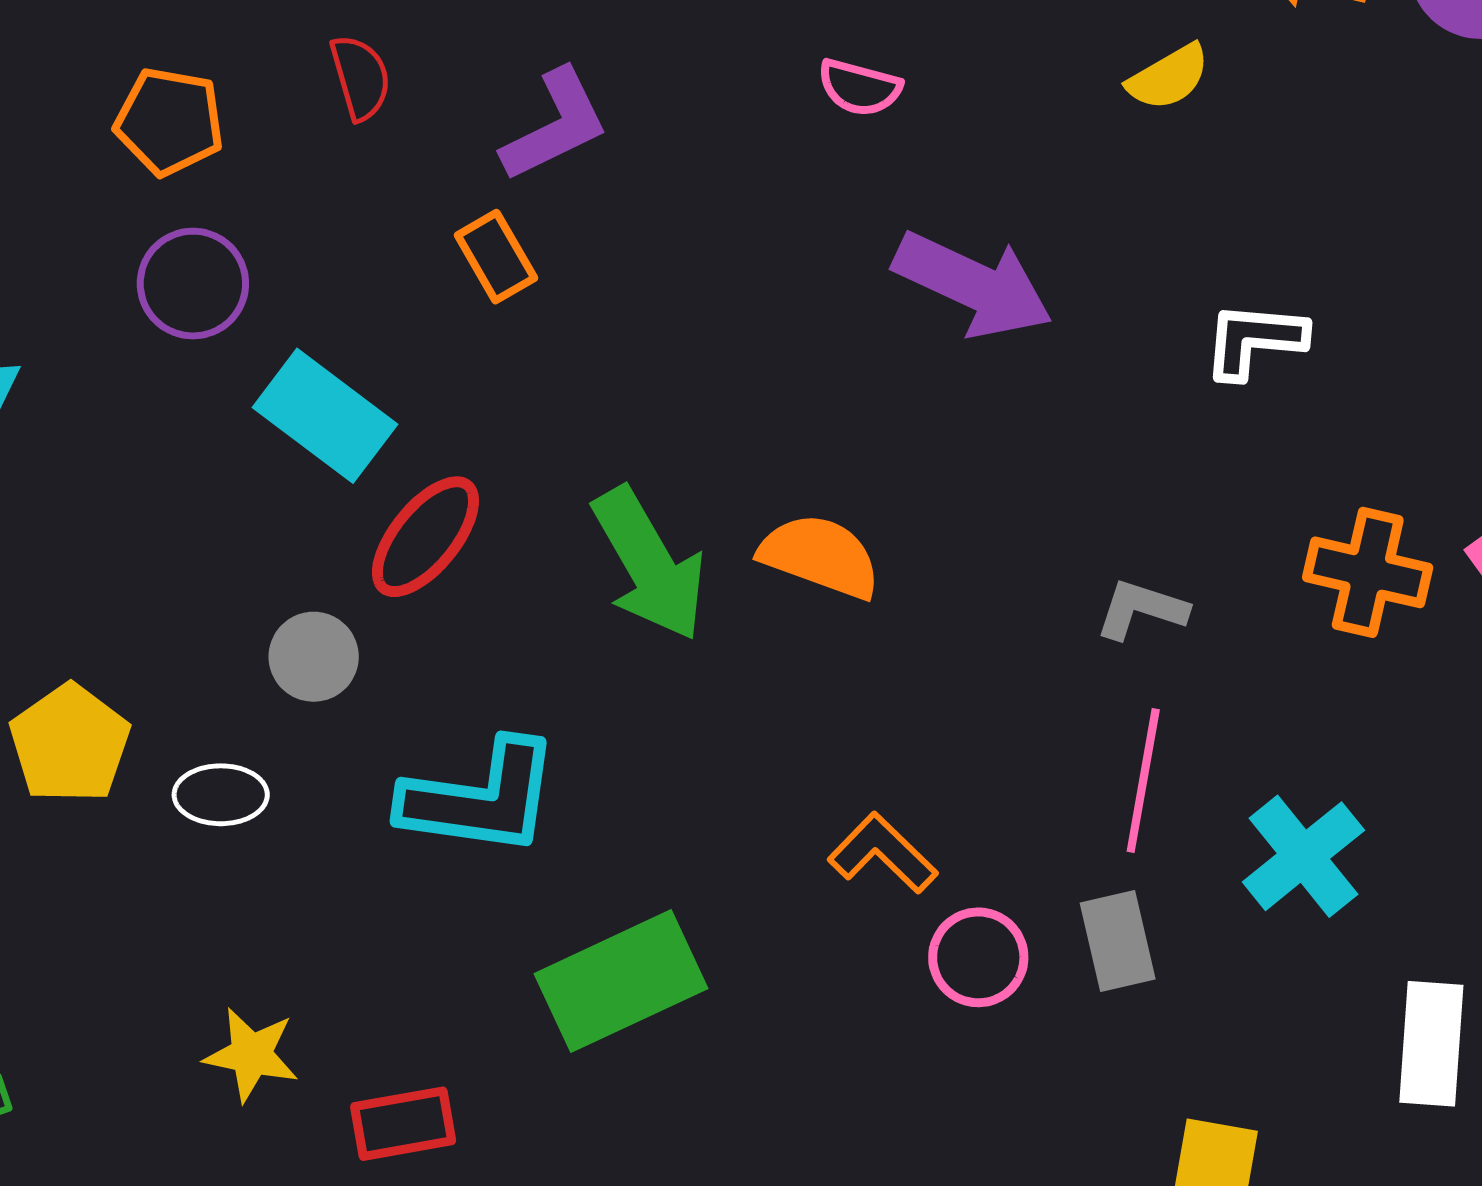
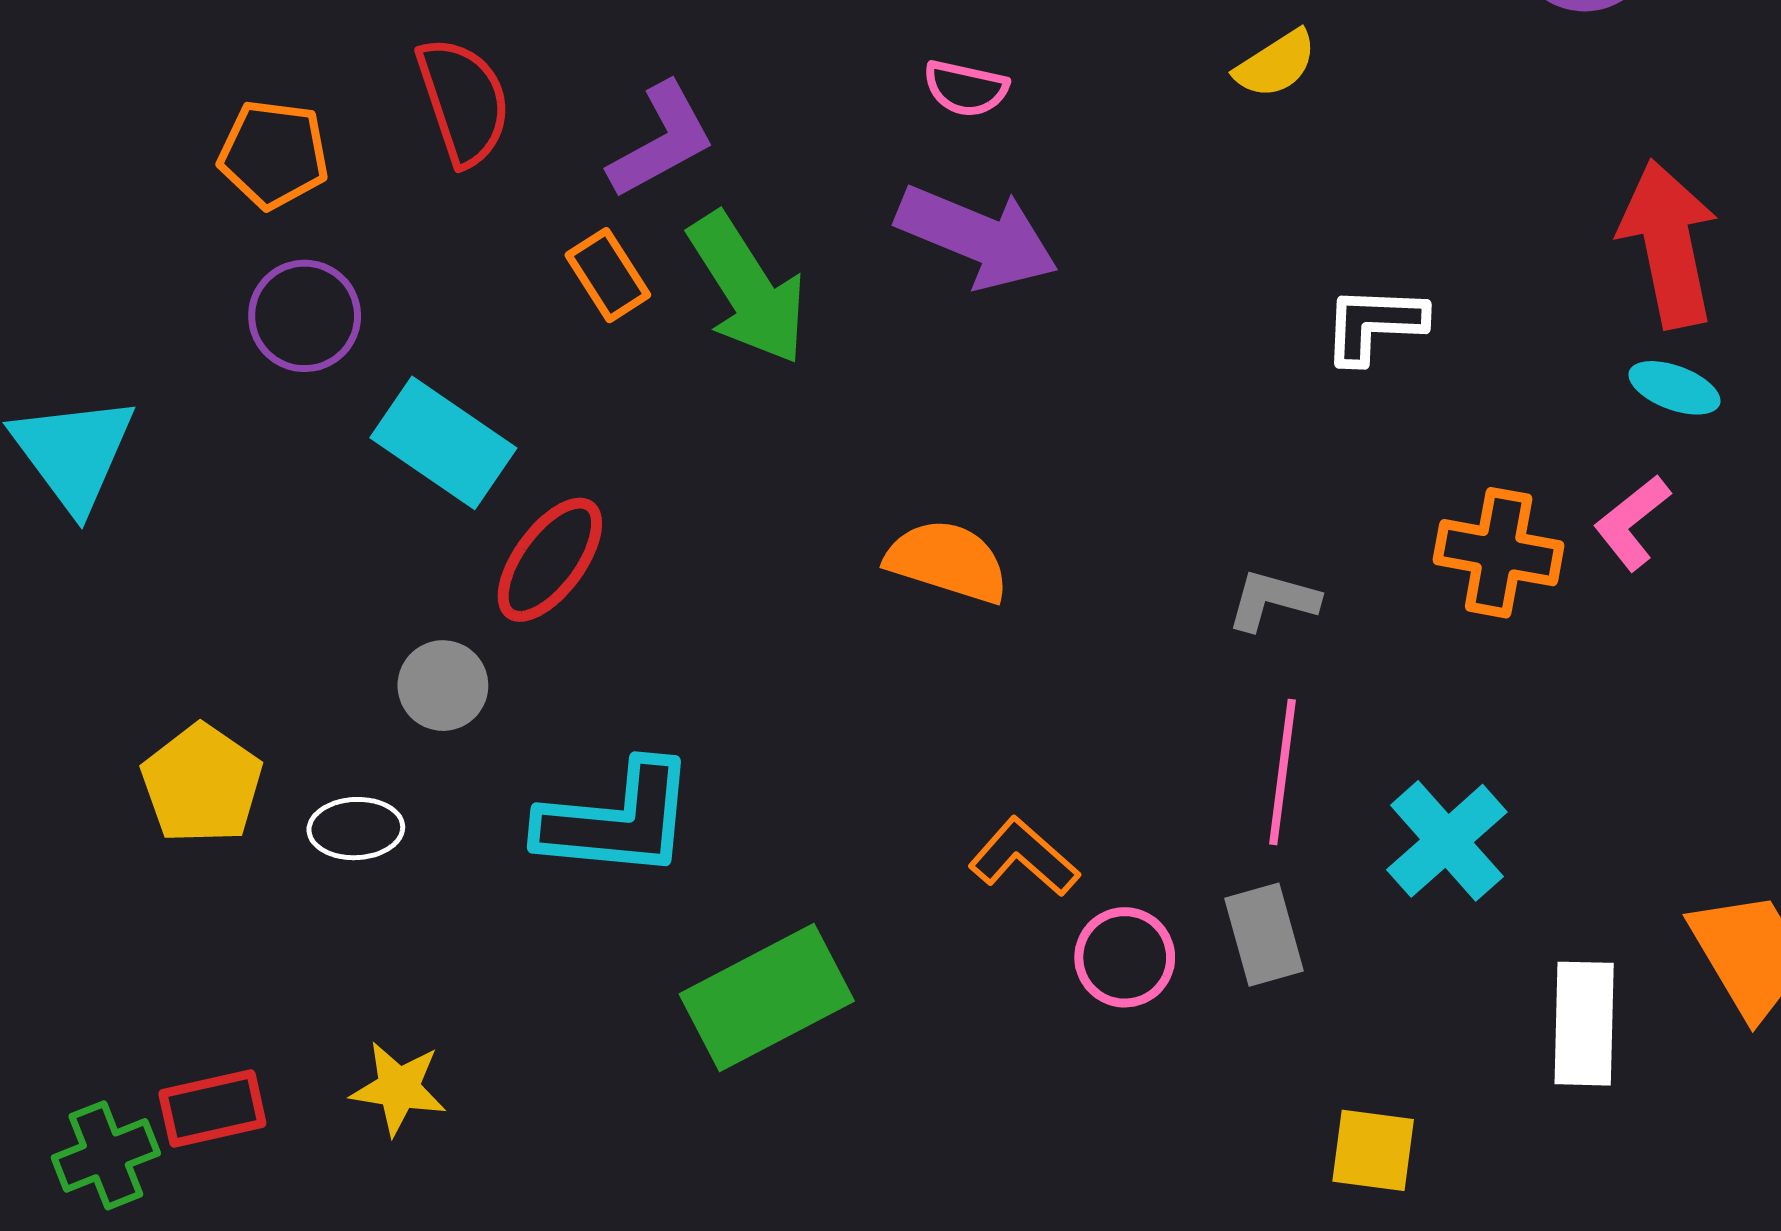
red semicircle: (360, 77) -> (463, 101), size x1.5
purple arrow: (973, 285) -> (977, 237), moved
green arrow: (649, 564) -> (748, 289), moved
red rectangle: (403, 1124) -> (212, 1108), moved

